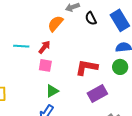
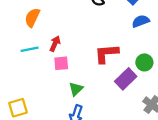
orange semicircle: (55, 24) -> (32, 18), moved
green circle: (120, 67) -> (144, 62), moved

